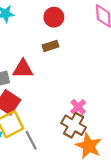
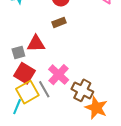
pink cross: (78, 107) -> (59, 75), moved, size x1.5
gray line: (31, 140) -> (44, 89), moved

